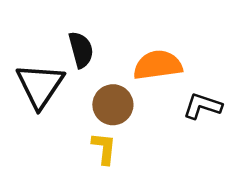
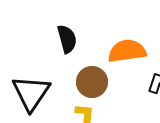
black triangle: (40, 86) -> (31, 93), moved

